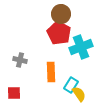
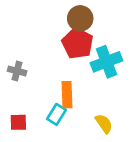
gray cross: (20, 60) -> (17, 71), moved
cyan rectangle: (71, 85) -> (57, 114), moved

